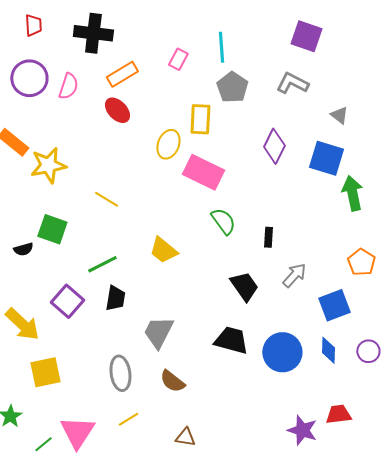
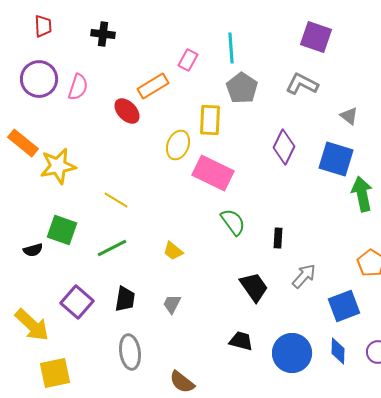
black cross: (93, 33) -> (103, 34), size x0.6
orange rectangle: (122, 74) -> (153, 86), moved
yellow trapezoid: (163, 250) -> (173, 251), size x0.7
green line: (102, 264) -> (112, 248), moved
gray trapezoid: (158, 332) -> (172, 304), moved, size x0.6
black trapezoid: (231, 340) -> (241, 341), size x0.7
gray ellipse: (120, 373) -> (130, 352), moved

